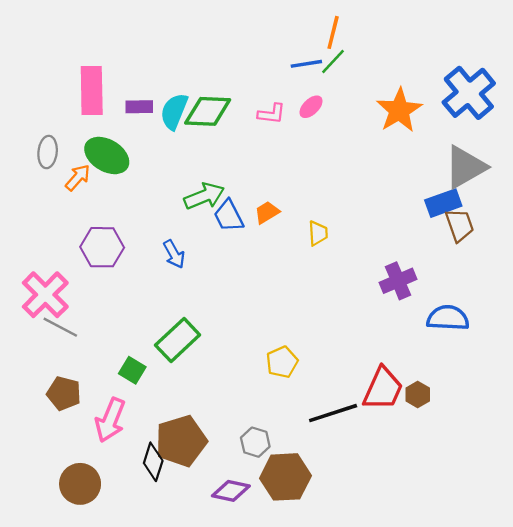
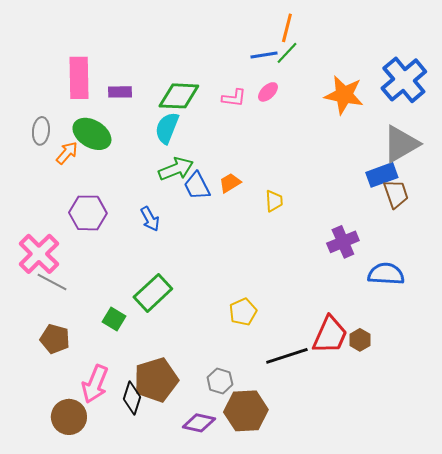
orange star: (399, 110) -> (344, 95), turned -30
cyan semicircle: (174, 111) -> (167, 128), moved
pink arrow: (110, 420) -> (95, 384), moved

